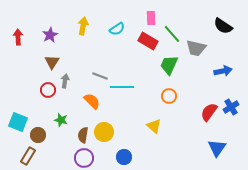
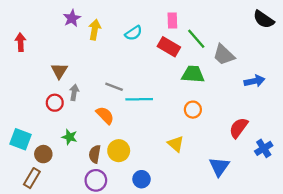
black semicircle: (223, 26) -> (264, 19), moved
purple star: (50, 35) -> (72, 18), moved
gray trapezoid: (196, 48) -> (224, 55), turned 30
green trapezoid: (169, 65) -> (193, 74), turned 70
blue cross: (231, 107) -> (264, 148), moved
blue triangle: (217, 148) -> (219, 167), moved

